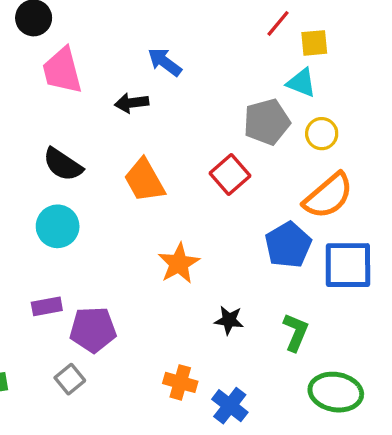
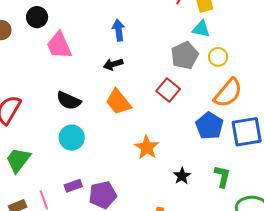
blue arrow: (165, 62) -> (119, 30), turned 55
black arrow: (132, 103) -> (113, 64), moved
black star: (229, 320) -> (182, 176), turned -30

